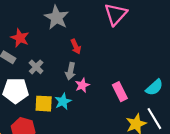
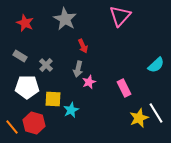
red star: (20, 38) -> (25, 23), moved
cyan semicircle: (154, 87) -> (156, 65), moved
cyan star: (63, 101) -> (71, 110), moved

